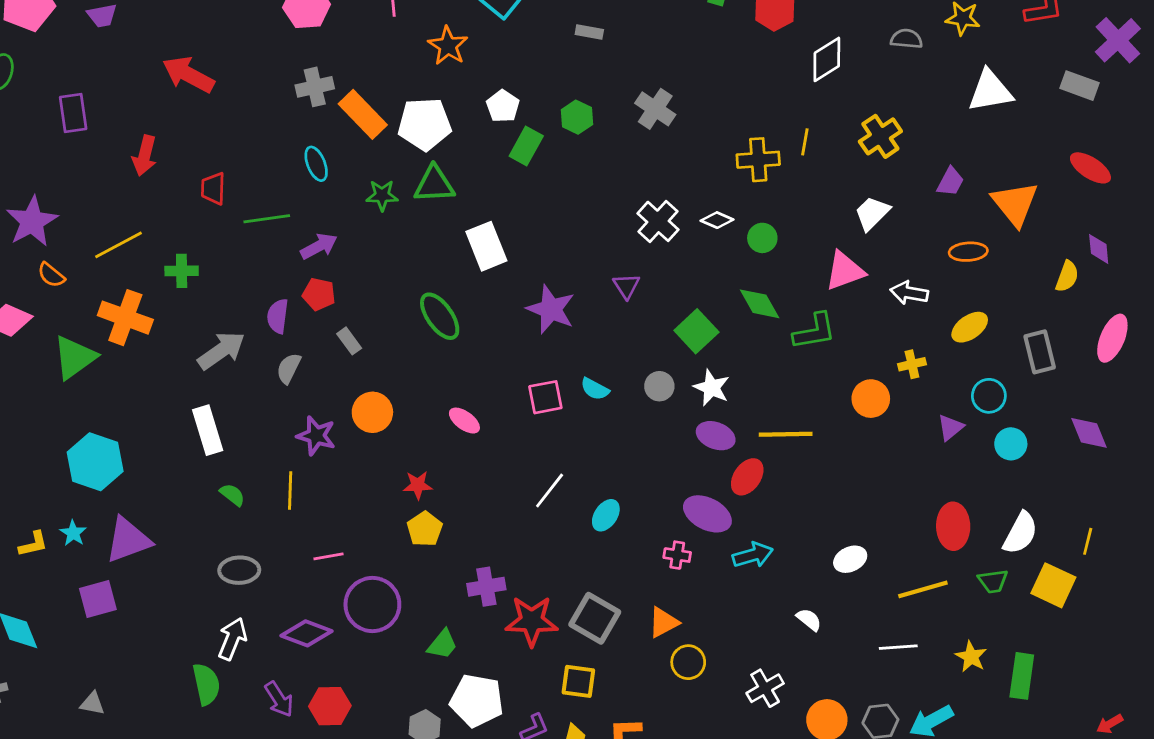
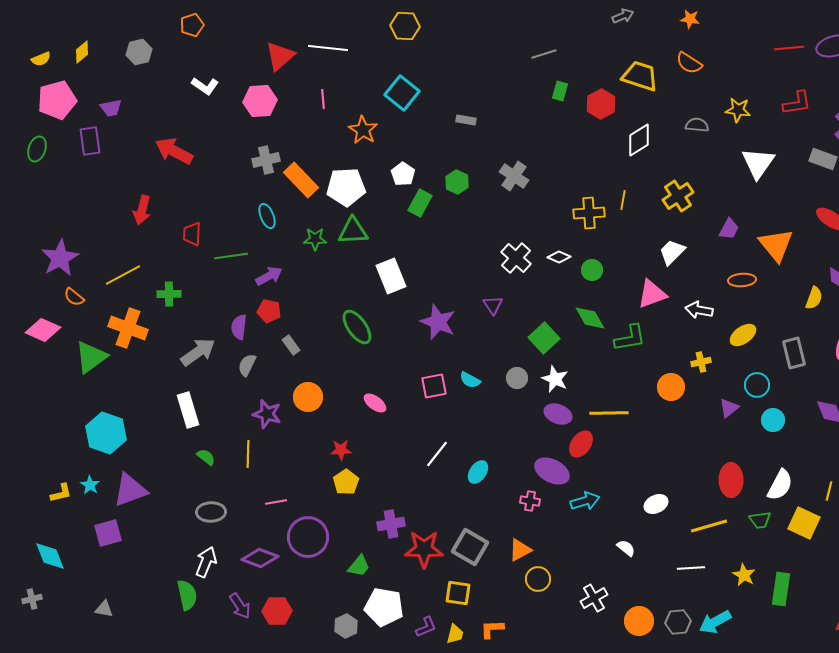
white triangle: (990, 91) -> (758, 163), turned -45
purple rectangle: (73, 113) -> (90, 141), moved

